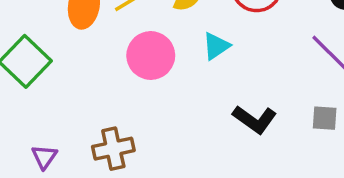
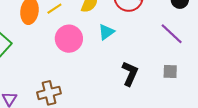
black L-shape: (255, 119) -> (130, 74), turned -100

